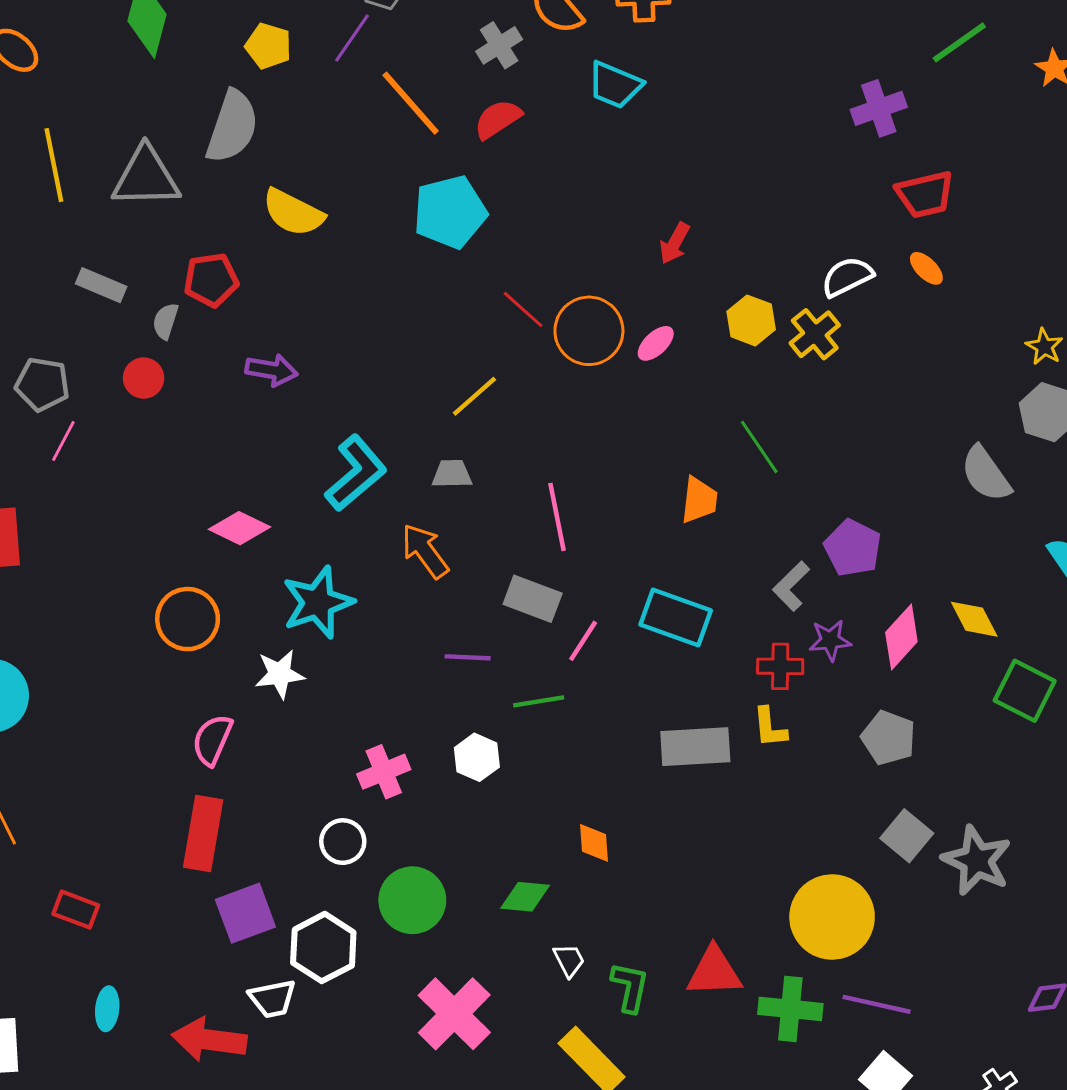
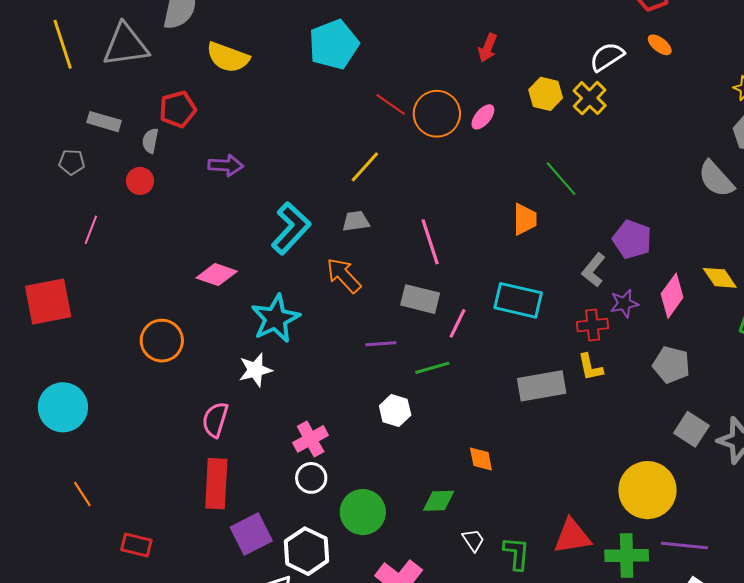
gray pentagon: (42, 384) -> (72, 162), moved, size x0.7
orange circle: (188, 619) -> (162, 341), moved
pink cross: (384, 772) -> (311, 439), moved

